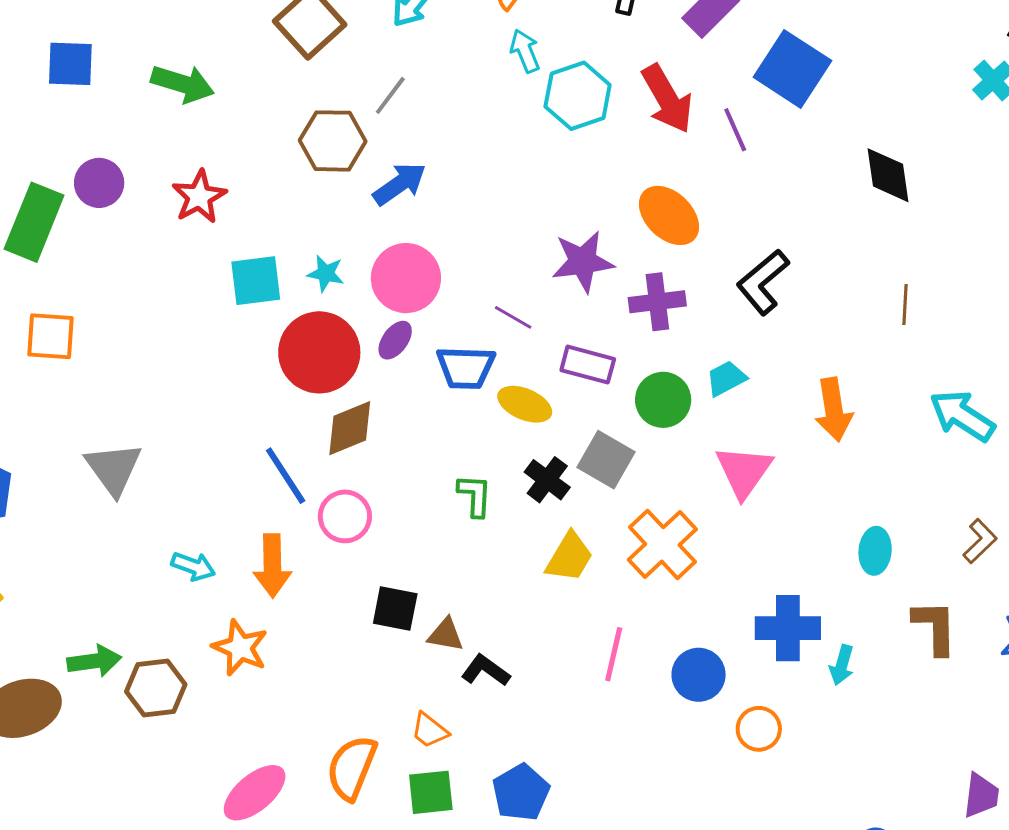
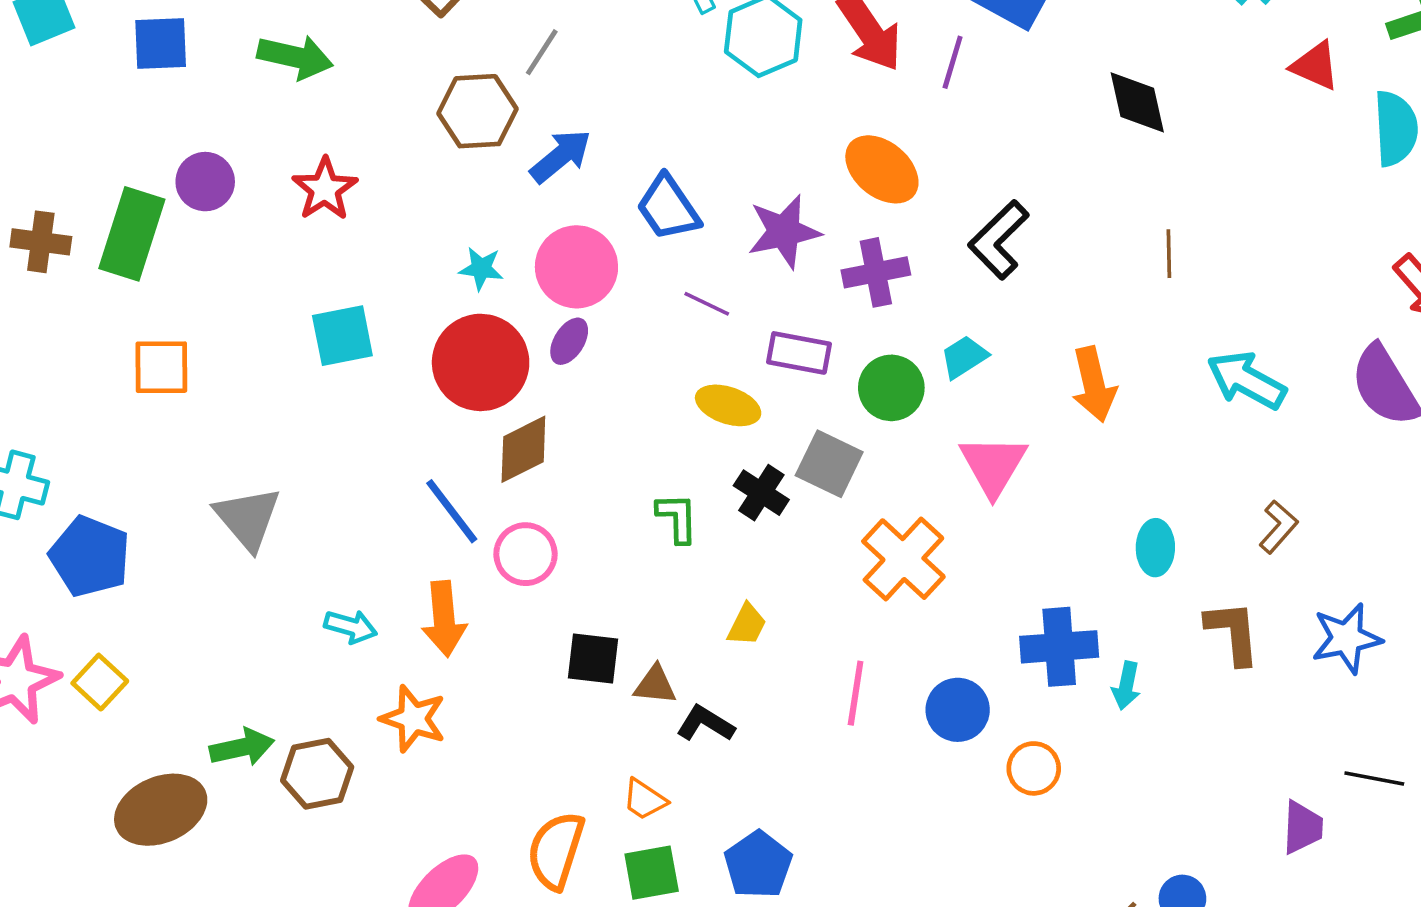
purple line: (735, 130) -> (953, 62), turned 45
cyan square: (256, 281) -> (342, 336), moved
blue trapezoid: (466, 368) -> (668, 208), moved, turned 58
yellow trapezoid: (569, 557) -> (747, 625), moved, size x0.7

